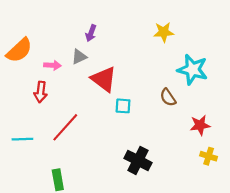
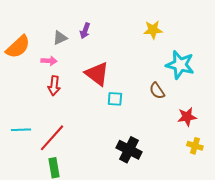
gray triangle: (79, 57) -> (60, 38), moved
red arrow: (41, 92) -> (54, 86), moved
red line: (65, 127) -> (52, 138), moved

